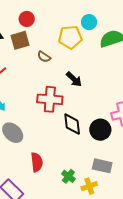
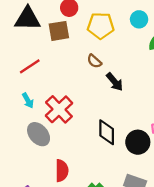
yellow pentagon: (70, 37) -> (101, 26), moved
brown semicircle: (44, 57) -> (94, 61), moved
red cross: (50, 99) -> (59, 109), moved, turned 35

